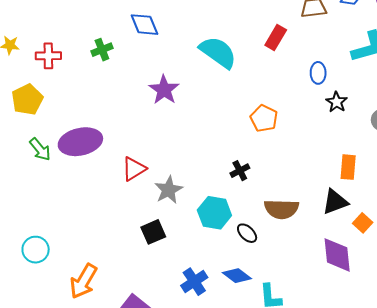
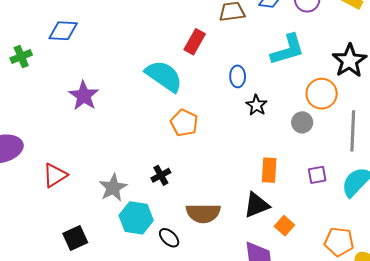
blue diamond: (144, 25) -> (63, 31), turned -64
cyan semicircle: (218, 52) -> (164, 76), moved
gray star: (169, 190) -> (113, 188), moved

